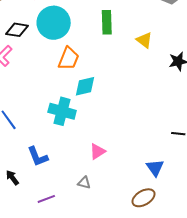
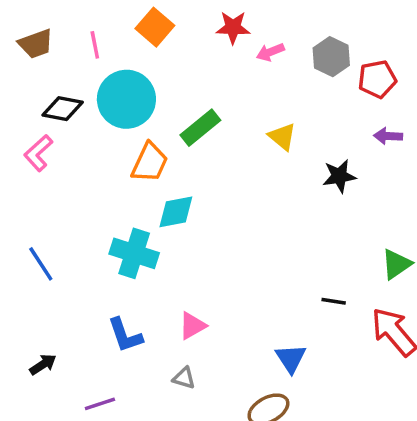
green rectangle: (107, 22) -> (200, 128), moved, turned 50
blue L-shape: (38, 156) -> (125, 335), moved
black arrow: (12, 178) -> (43, 364), turned 91
gray triangle: (84, 183) -> (184, 378), moved

